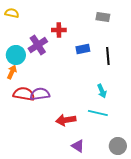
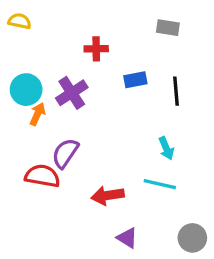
purple cross: (38, 45) -> (72, 93), moved
orange arrow: (12, 72) -> (37, 114), moved
red semicircle: (24, 94) -> (42, 176), moved
purple semicircle: (40, 94) -> (65, 153), turned -48

